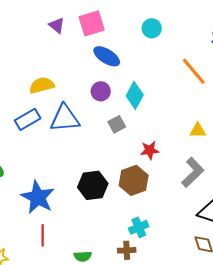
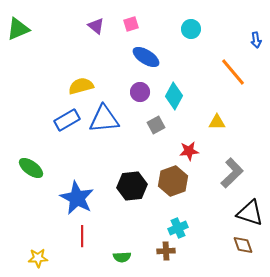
pink square: (92, 23) -> (131, 24), size x0.6
yellow triangle: (198, 130) -> (217, 122), moved

